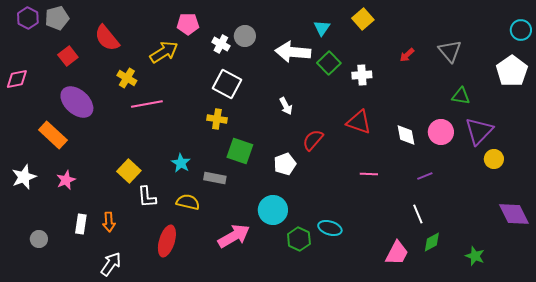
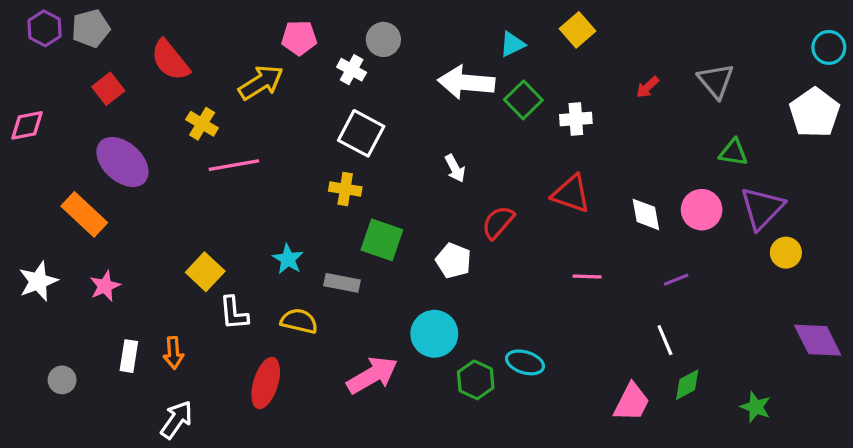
cyan triangle: (322, 28) -> (512, 44), turned 30
gray circle: (245, 36) -> (383, 39), moved
white pentagon: (285, 164) -> (453, 261), turned -30

